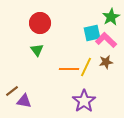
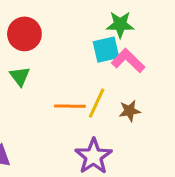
green star: (111, 17) -> (120, 25), moved, turned 30
brown star: (106, 62) -> (130, 111), moved

